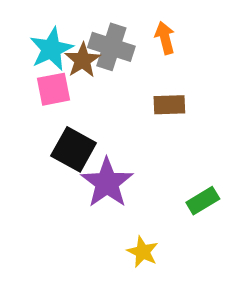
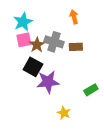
gray cross: (111, 47) -> (54, 42), moved
brown star: (82, 60) -> (37, 45), moved
purple star: (107, 183) -> (48, 82), turned 30

